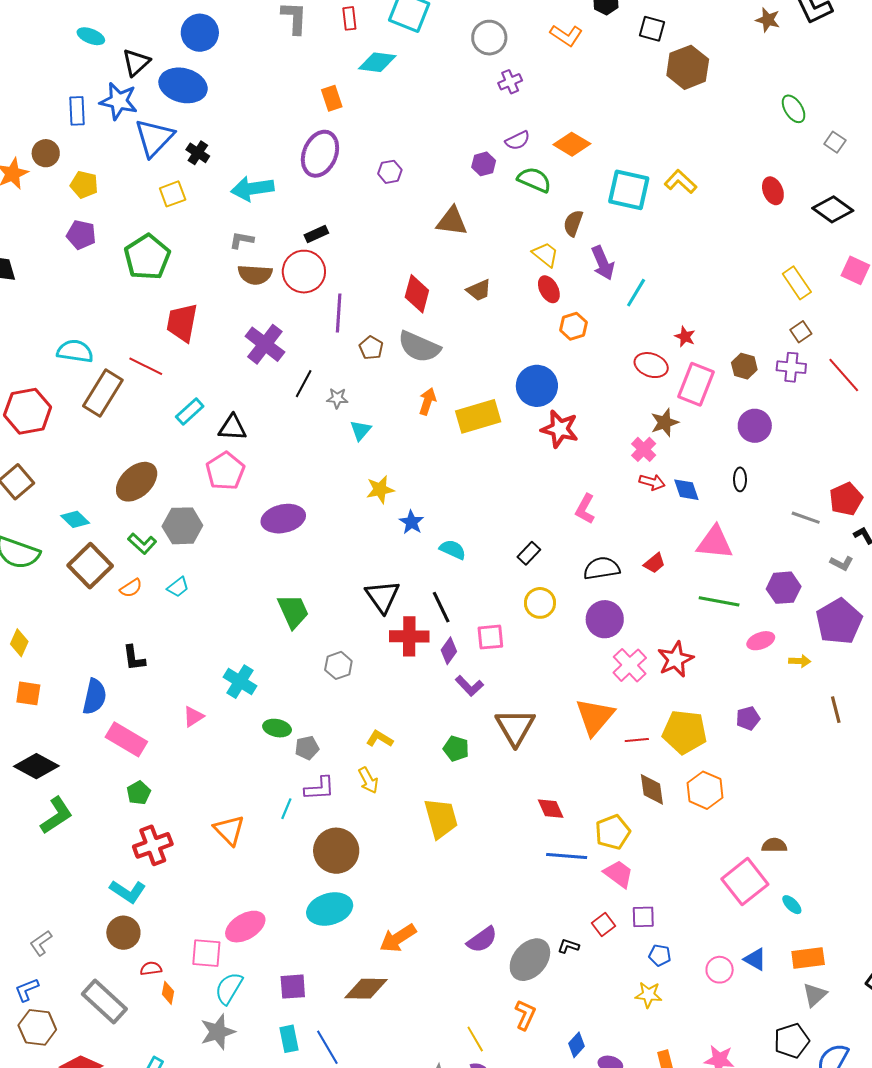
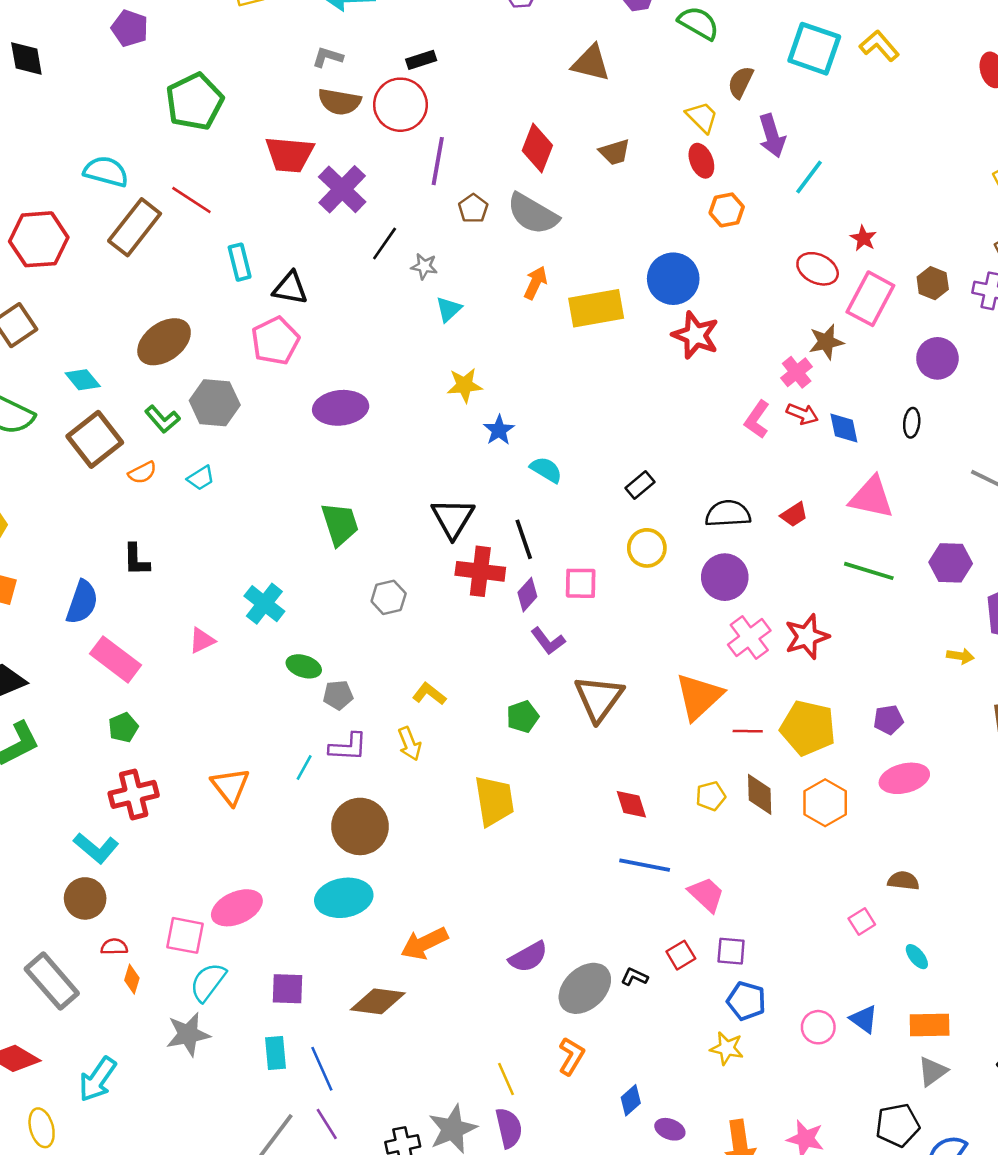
green pentagon: (147, 257) -> (195, 102), moved
red trapezoid: (182, 323) -> (290, 154), moved, turned -102
cyan rectangle: (190, 411) -> (240, 262), turned -68
pink L-shape: (585, 509) -> (757, 419), moved
pink ellipse: (761, 641) -> (904, 778), moved, size x1.4
green pentagon: (456, 749) -> (523, 717), turned 30
yellow pentagon: (613, 832) -> (711, 796), moved, size x0.7
pink square: (745, 882) -> (862, 922), size x0.5
blue pentagon: (660, 955) -> (746, 1001), size x1.4

